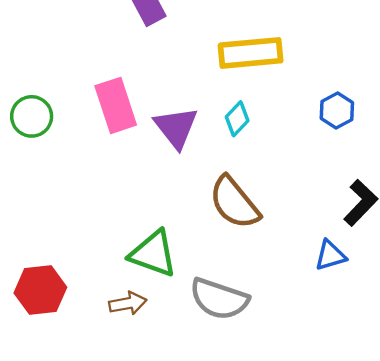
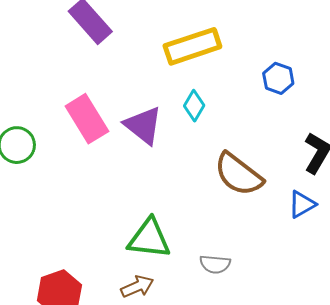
brown semicircle: (234, 203) -> (239, 174), moved
gray semicircle: (219, 299) -> (215, 264), size x0.6

